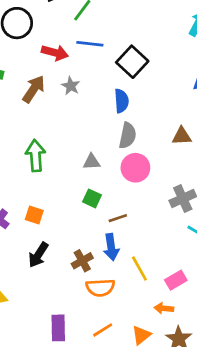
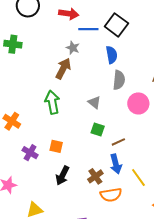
blue line: (90, 44) -> (88, 29), moved
red arrow: (55, 53) -> (69, 14), moved
brown arrow: (34, 89) -> (63, 69), moved
gray triangle: (92, 162) -> (94, 102), turned 48
pink circle: (135, 168) -> (138, 103), moved

